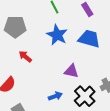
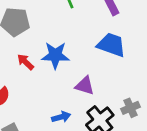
blue star: (57, 35) -> (55, 55), moved, turned -30

